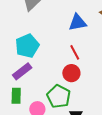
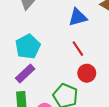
red circle: (71, 73) -> (87, 73), moved

